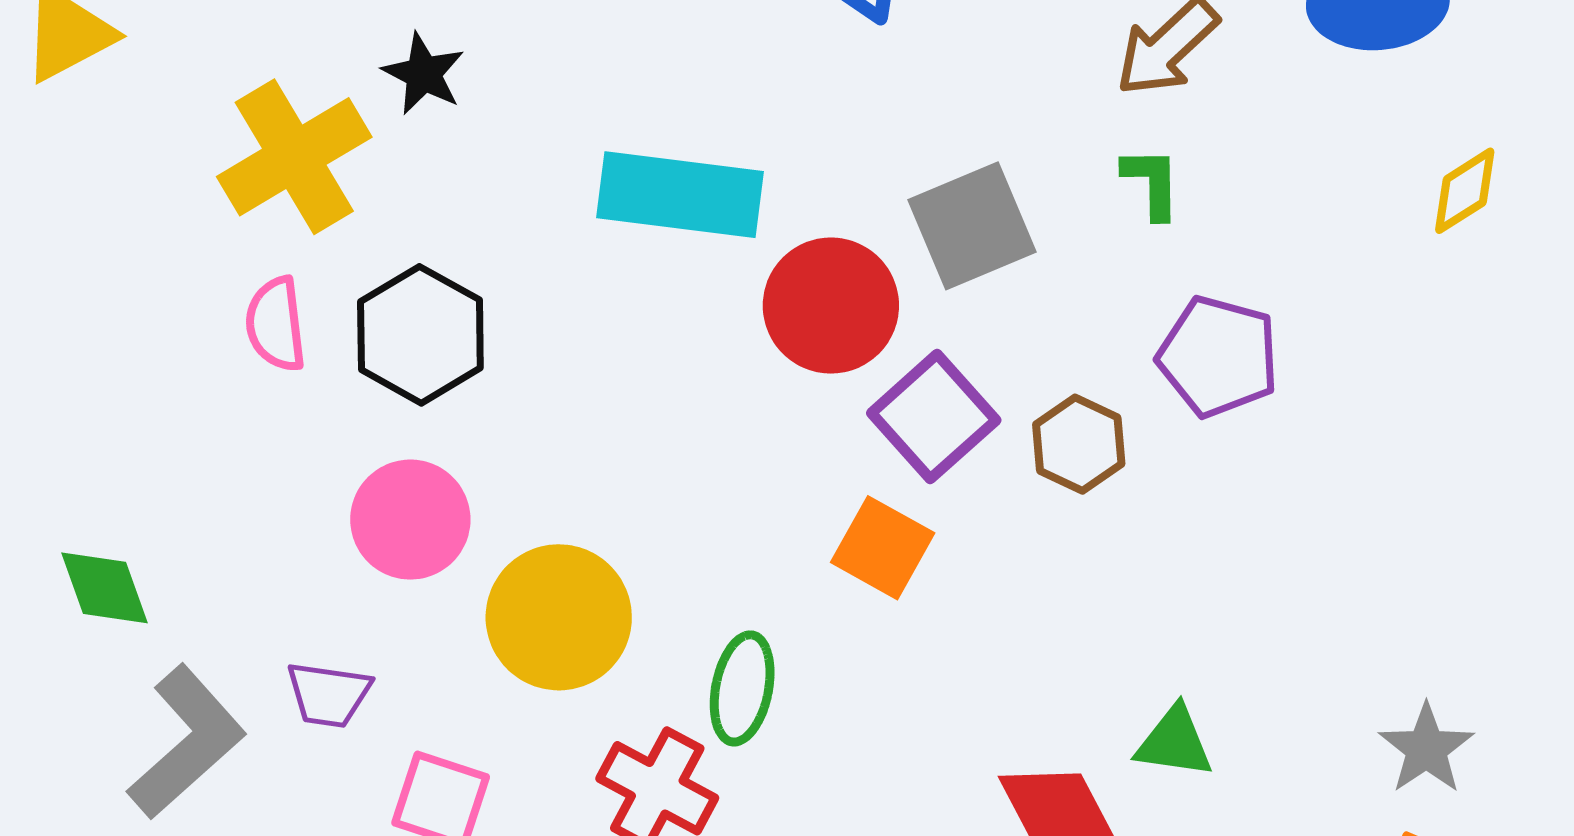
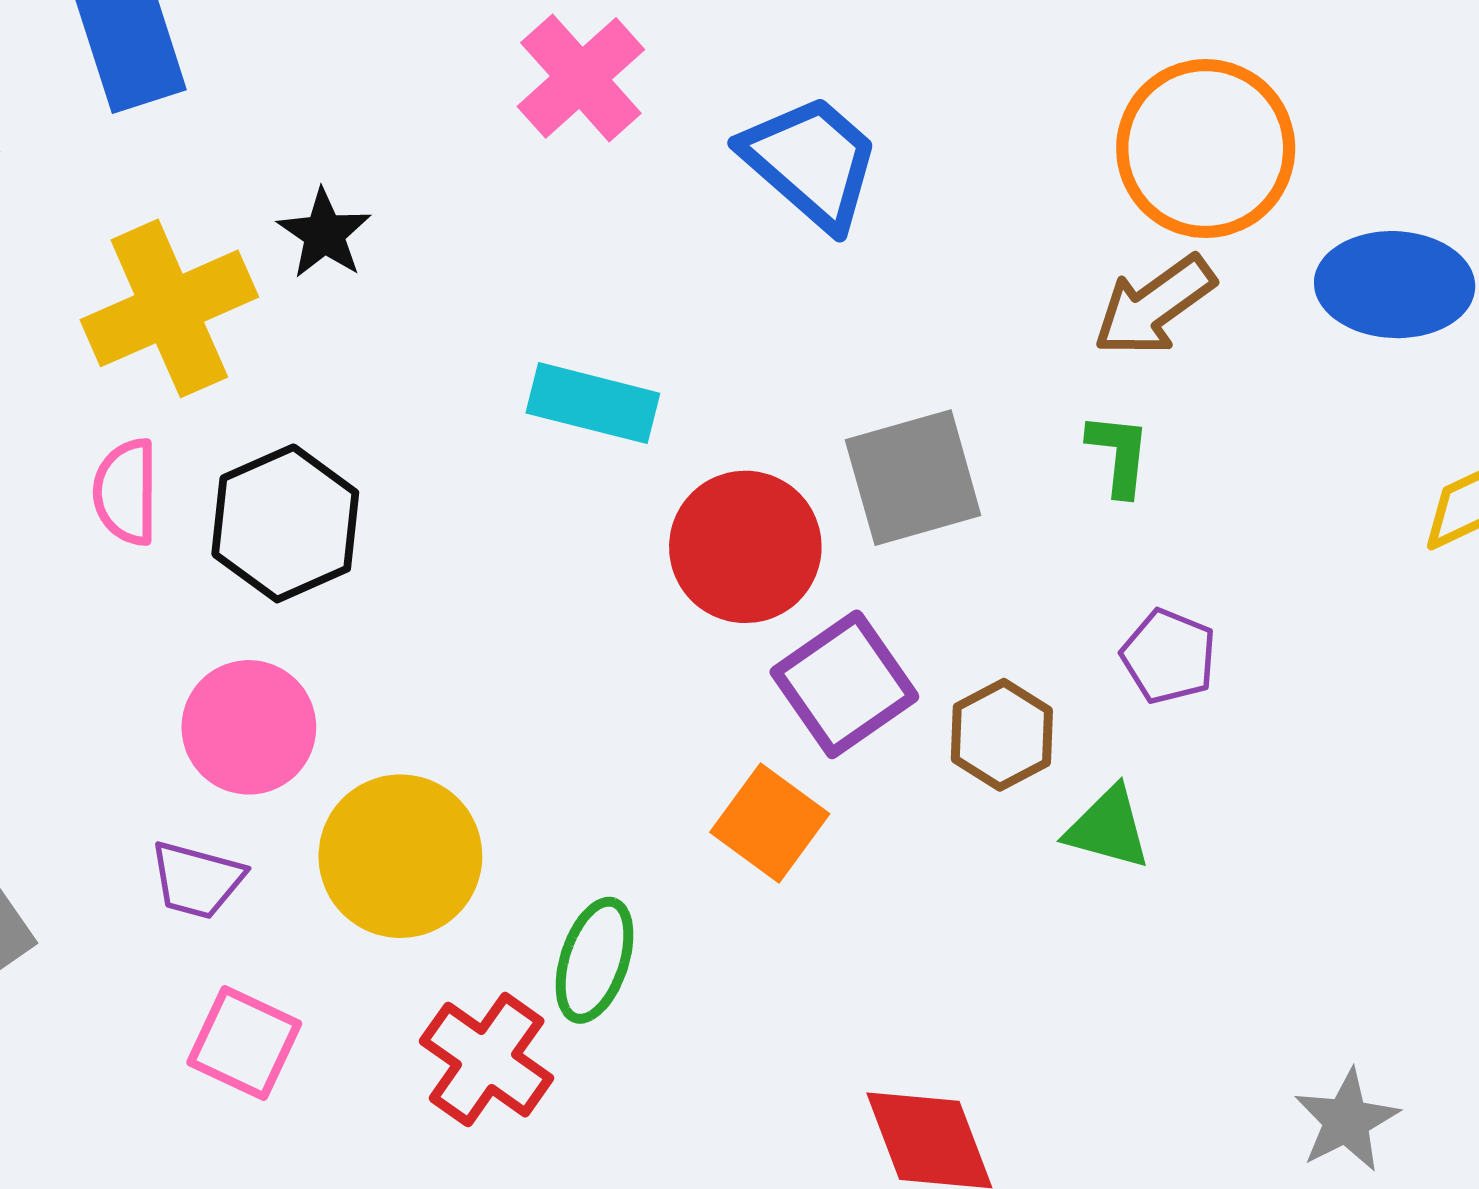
cyan rectangle: (680, 195) -> (593, 403), size x0.7
purple pentagon: (1218, 356) -> (1169, 656), size x0.7
purple trapezoid: (329, 695) -> (197, 880), moved
green triangle: (1174, 742) -> (1108, 828), moved

